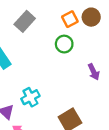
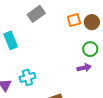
green circle: (64, 44) -> (90, 49), moved
purple arrow: (94, 72) -> (84, 68), turned -88

